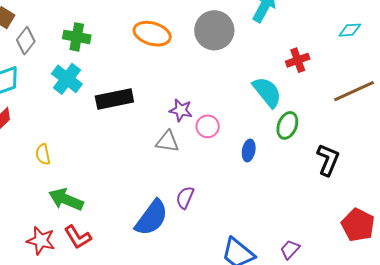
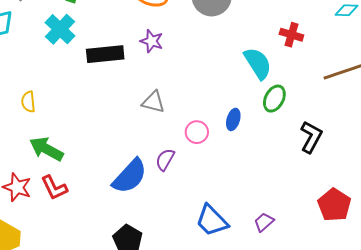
red cross: (298, 60) -> (291, 35), turned 30
purple star: (181, 110) -> (152, 41), moved
pink circle: (208, 126) -> (197, 132), moved

